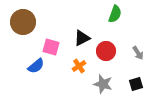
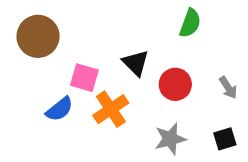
black triangle: (82, 38) -> (136, 63), turned -48
orange cross: (79, 66) -> (111, 109), moved, size x1.5
gray star: (103, 84) -> (170, 139), turned -30

